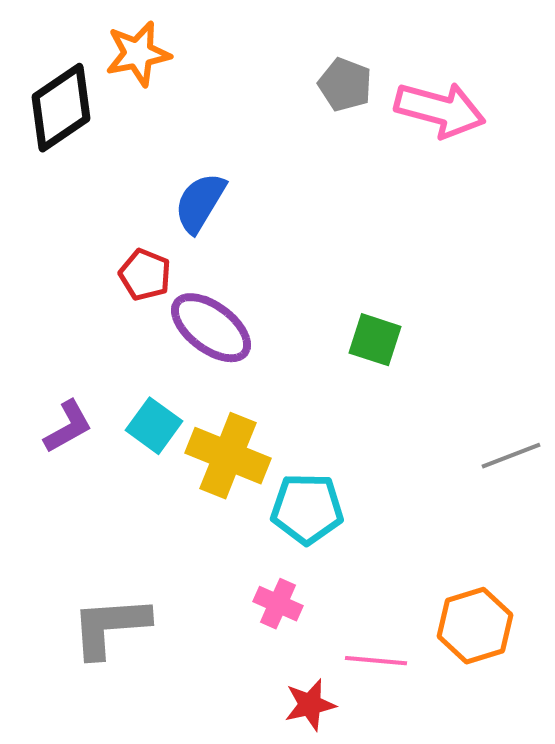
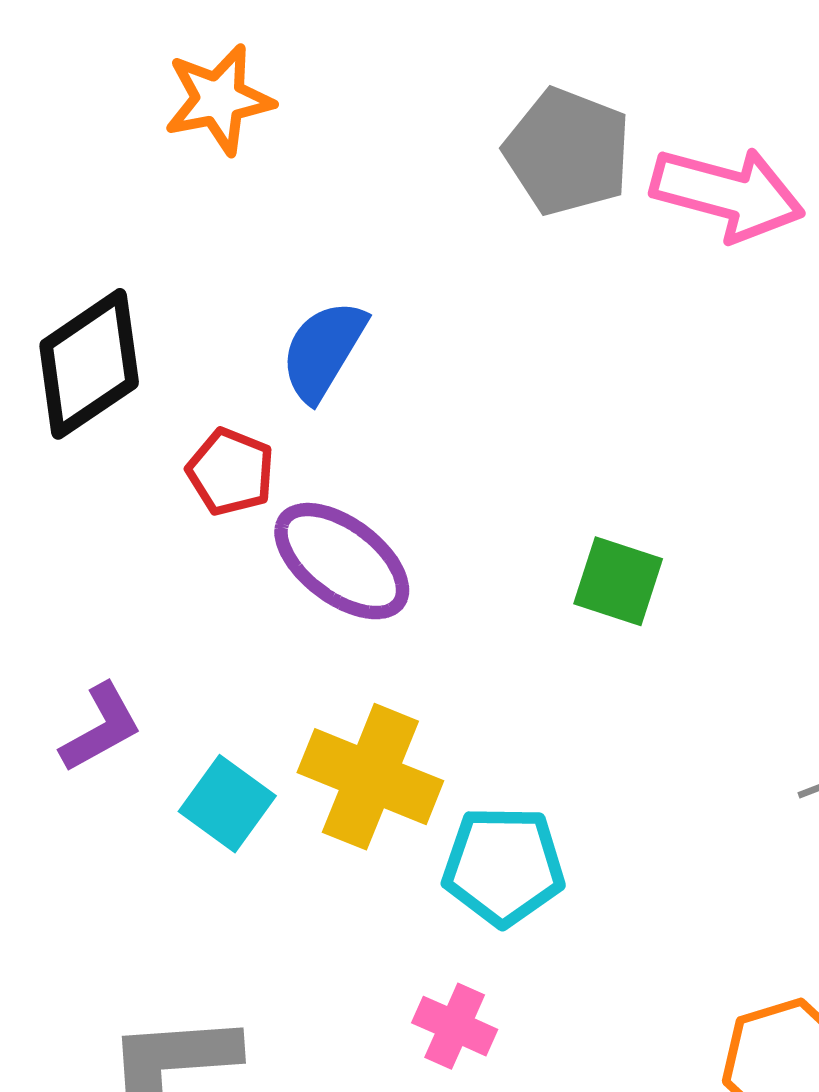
gray pentagon: (345, 85) -> (568, 152), size x1.4
black diamond: (61, 108) -> (89, 364), moved
cyan square: (154, 426) -> (227, 804), moved

